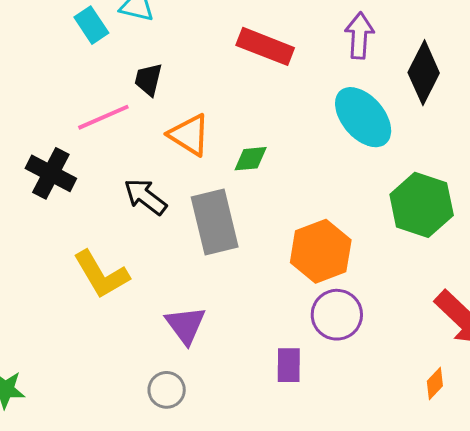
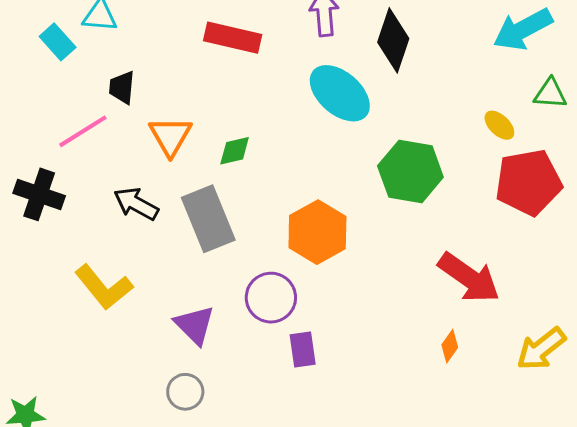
orange triangle: (189, 135) -> (170, 136), turned 36
purple circle: (337, 315) -> (271, 298), moved

